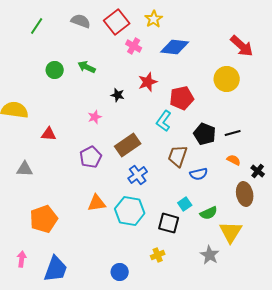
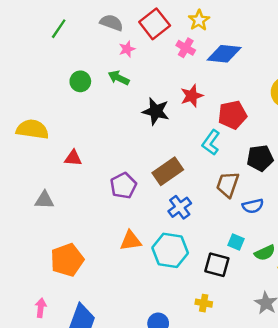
pink cross: (134, 46) -> (186, 48), moved
black star: (118, 95) -> (156, 111), size x1.6
pink star: (95, 117) -> (127, 49), moved
black pentagon: (205, 134) -> (260, 158), turned -30
cyan square: (185, 204) -> (236, 242), turned -32
yellow cross: (158, 255) -> (204, 303), turned 32

